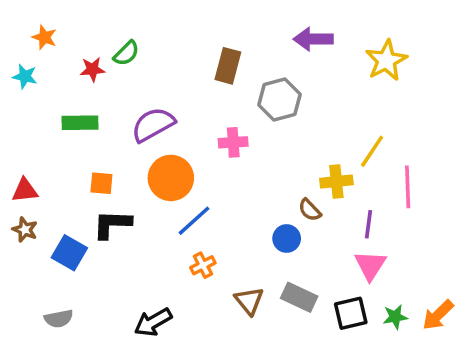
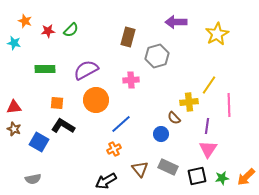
red star: (93, 69) -> (48, 31), moved
blue line: (194, 221) -> (121, 124), moved
black L-shape: (112, 224) -> (63, 126), turned 30
black arrow: (153, 322) -> (106, 181), moved

